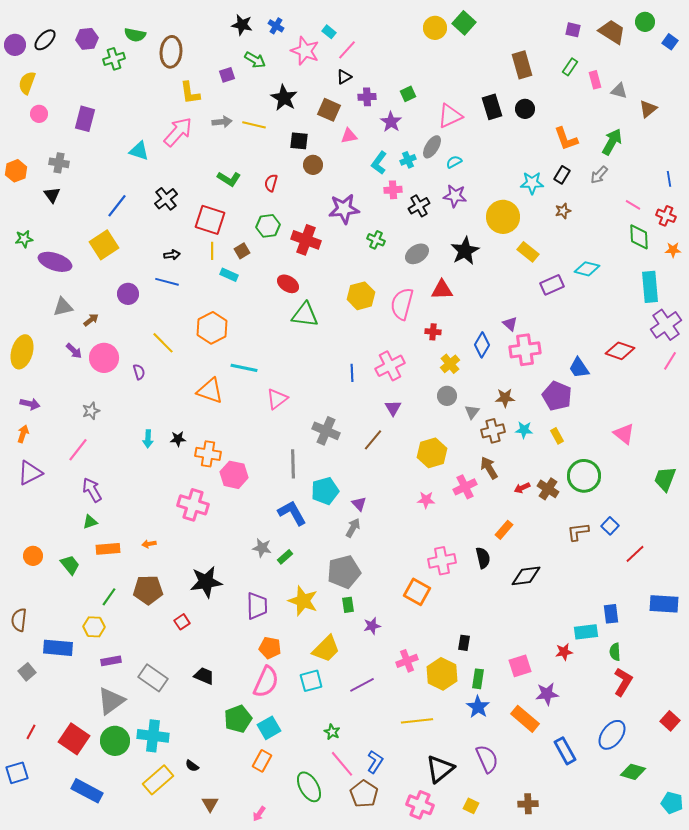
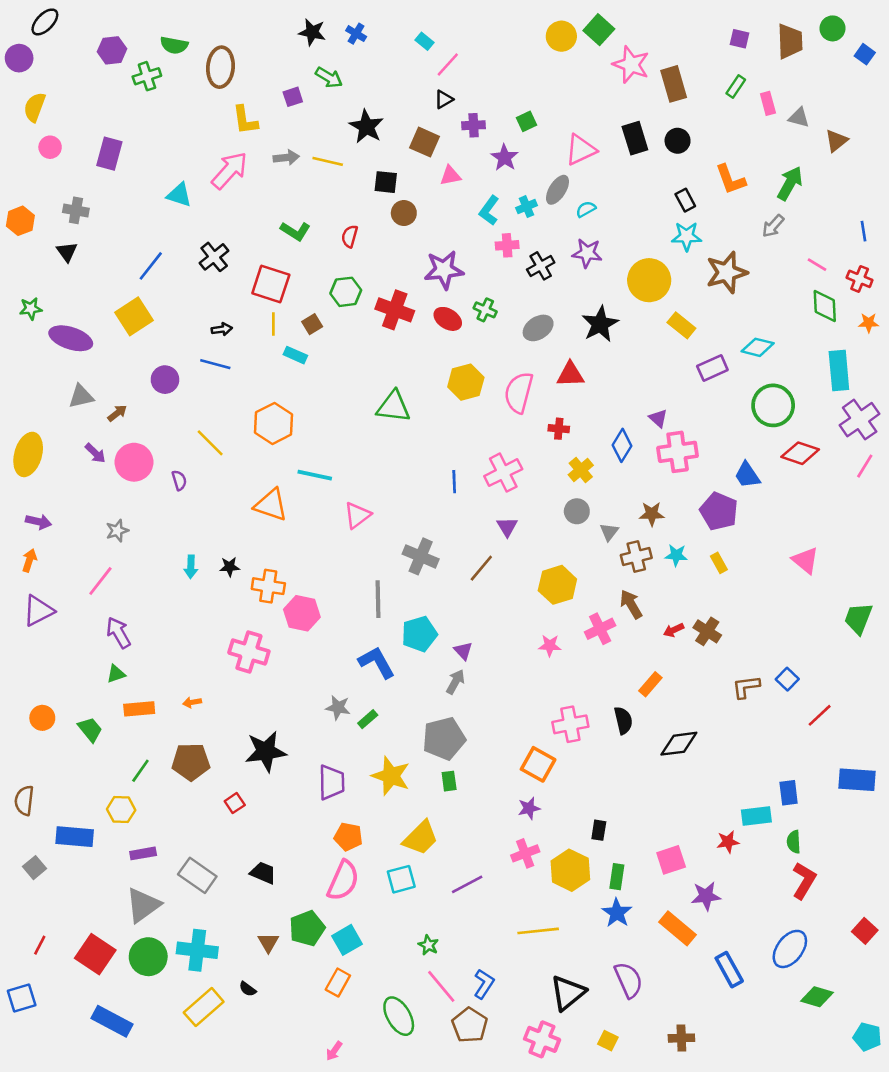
brown trapezoid: (612, 32) -> (790, 41), turned 56
black ellipse: (45, 40) -> (45, 22), moved
pink star: (305, 51) -> (631, 65), moved
black rectangle: (562, 175) -> (685, 200), moved, turned -60
brown star: (563, 211) -> (727, 272), size x2.0
red ellipse: (288, 284) -> (448, 319), moved
green circle: (584, 476) -> (773, 405), moved
purple star: (372, 626) -> (529, 808), moved
brown triangle: (210, 804) -> (268, 943), moved

